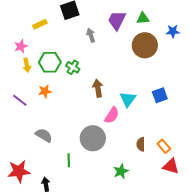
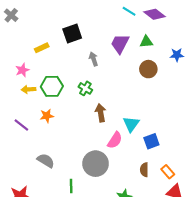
brown circle: (145, 45) -> (148, 69), size x0.7
yellow arrow: (27, 65) -> (28, 89), turned 96
green cross: (73, 67) -> (85, 88), moved
blue square: (160, 95) -> (151, 141), moved

